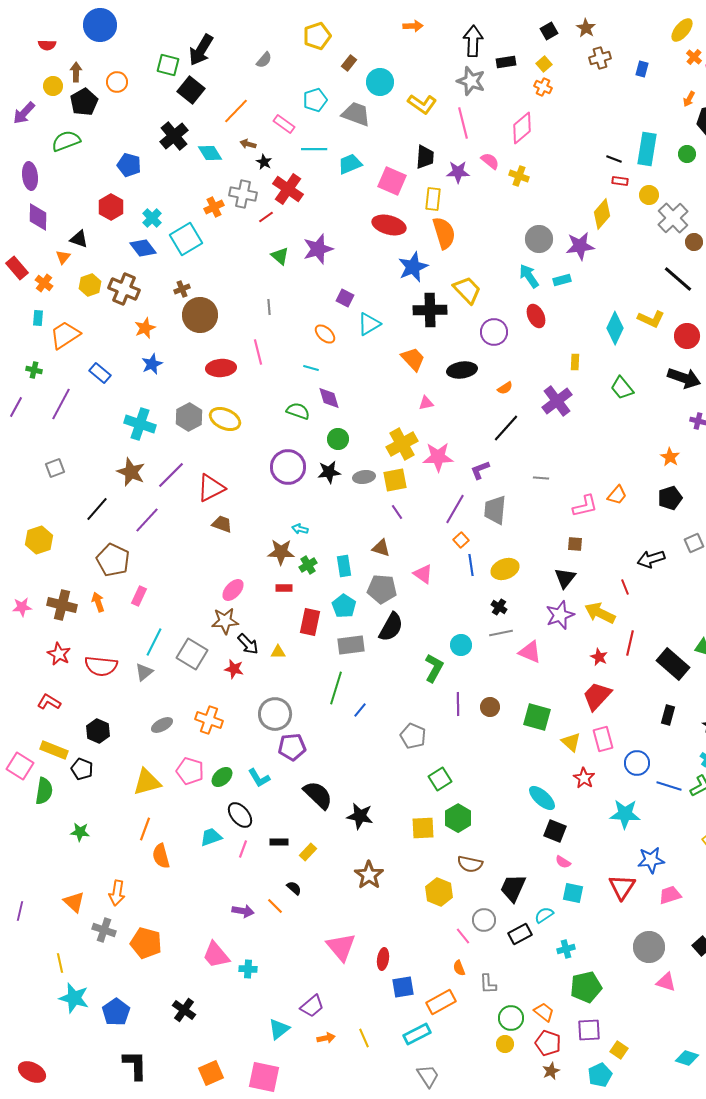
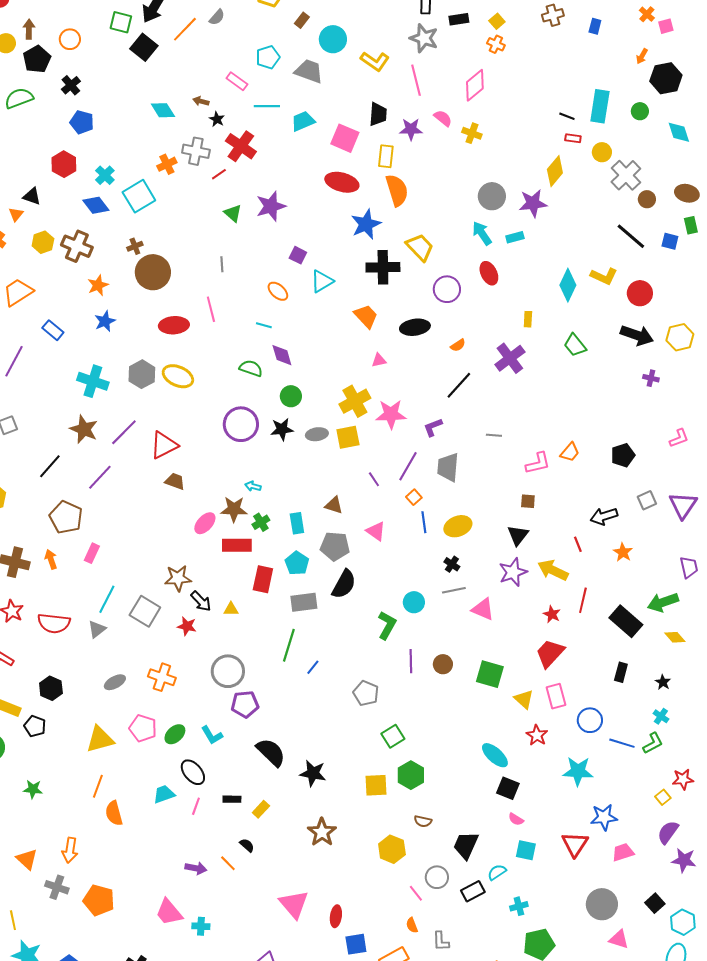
orange line: (236, 111) -> (185, 29), moved
black cross: (174, 136) -> (71, 85), moved, size x0.7
orange star: (670, 457) -> (623, 552), moved
purple line: (397, 512) -> (374, 479), moved
red rectangle: (284, 588) -> (237, 545), size x1.8
pink ellipse: (233, 590) -> (205, 523), moved
brown semicircle: (470, 864) -> (423, 821), size x0.7

